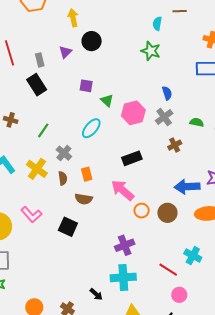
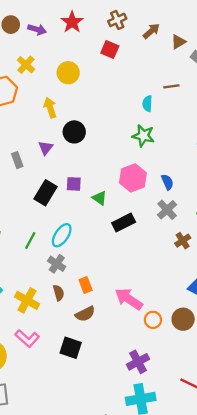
black rectangle: (37, 85) -> (46, 193), moved, turned 70
pink hexagon: (133, 113) -> (133, 178), moved
cyan ellipse: (91, 128) -> (62, 235), moved
black rectangle: (132, 158) -> (124, 222), moved
yellow cross: (37, 169) -> (27, 300), moved
brown semicircle: (84, 199) -> (85, 314), turned -30

